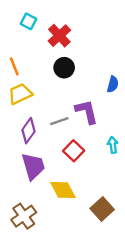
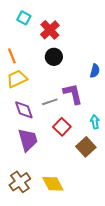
purple diamond: (28, 131) -> (24, 110), turned -55
yellow diamond: (63, 190) -> (53, 184), moved
brown square: (102, 209) -> (86, 147), moved

